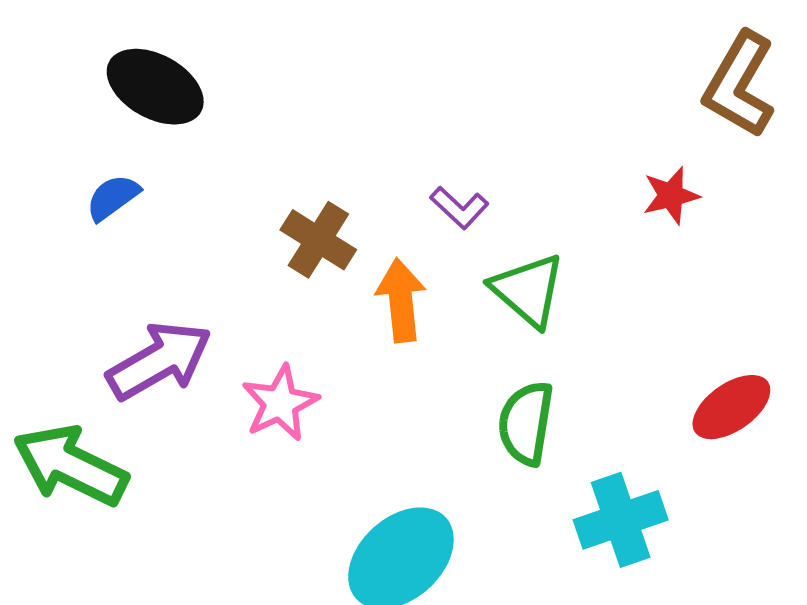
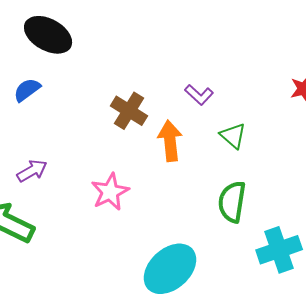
green triangle: (528, 290) -> (233, 136), size x0.7
purple arrow: (159, 361) -> (32, 171), moved, size x0.6

